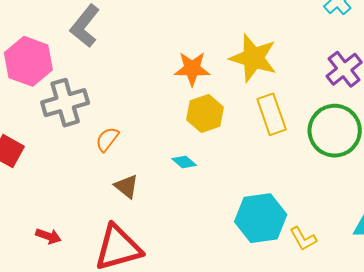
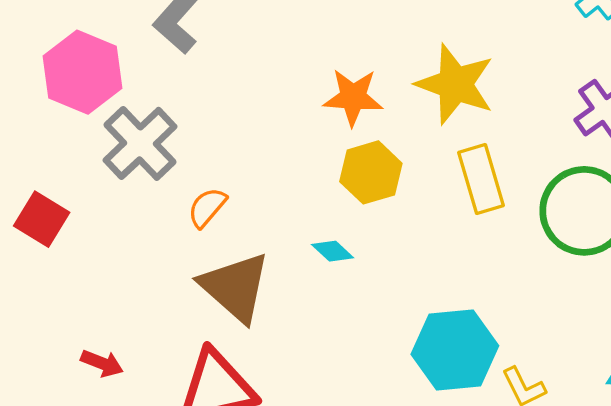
gray cross: (65, 103) -> (140, 143), turned -30
brown triangle: (126, 186) -> (235, 287), size x1.8

